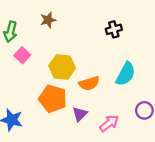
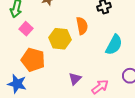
orange semicircle: (89, 83) -> (82, 26), moved, turned -84
orange pentagon: (53, 99) -> (33, 60), moved

